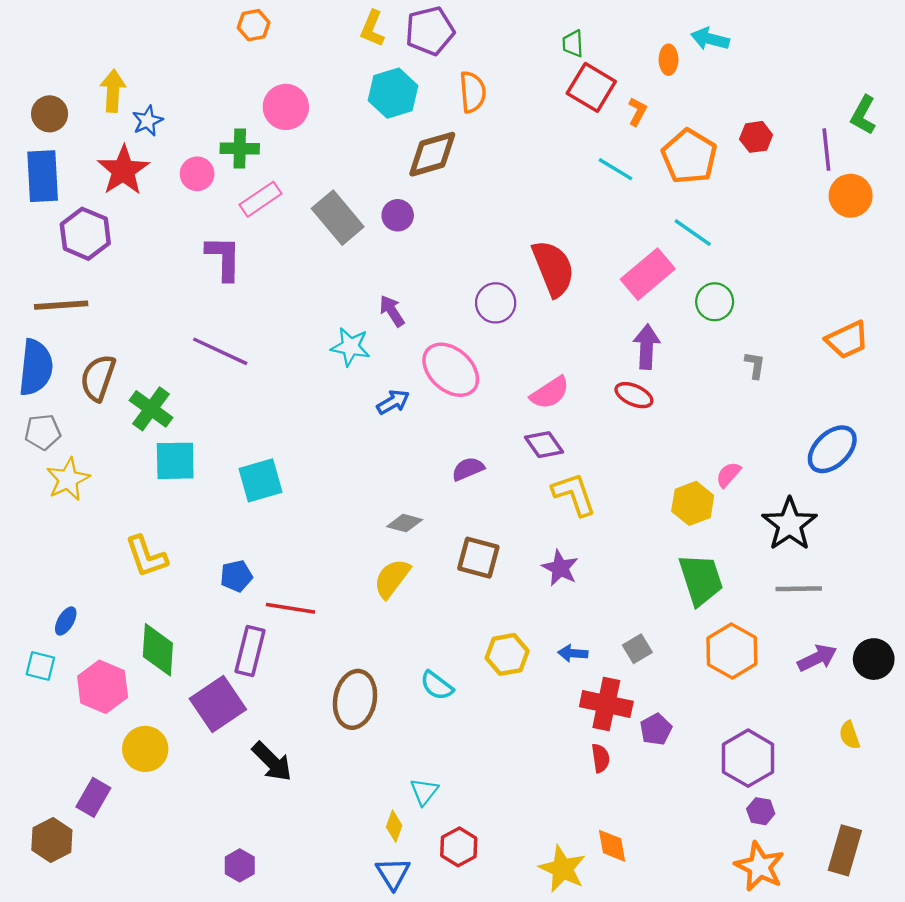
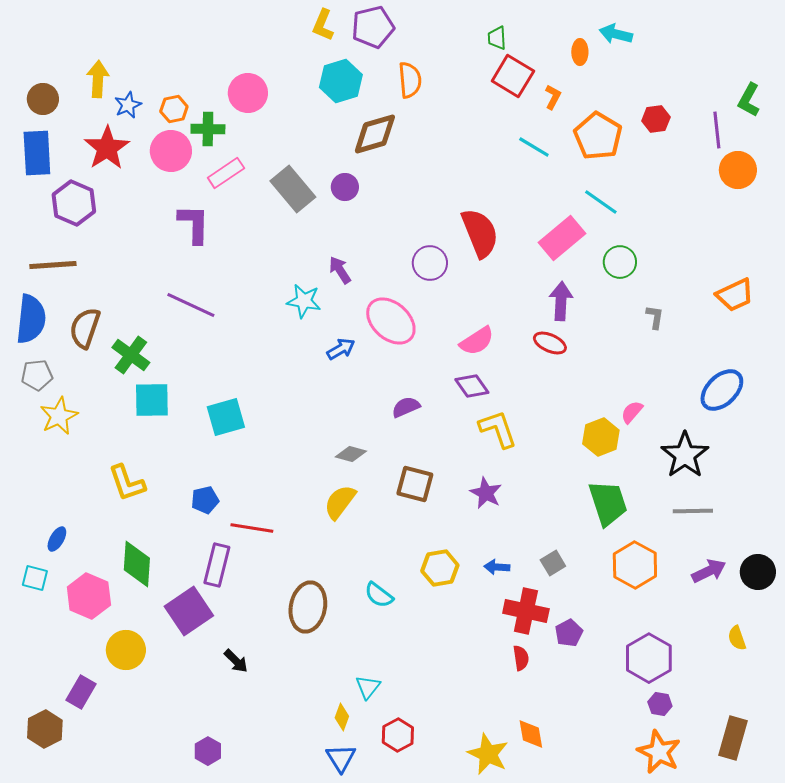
orange hexagon: (254, 25) -> (174, 109), moved
pink circle: (197, 174) -> (171, 151), size x1.4
black arrow: (272, 762) -> (236, 661), size x0.7

